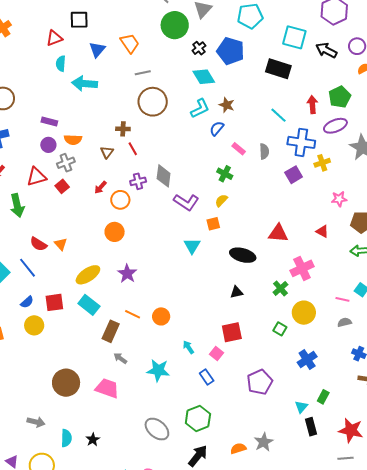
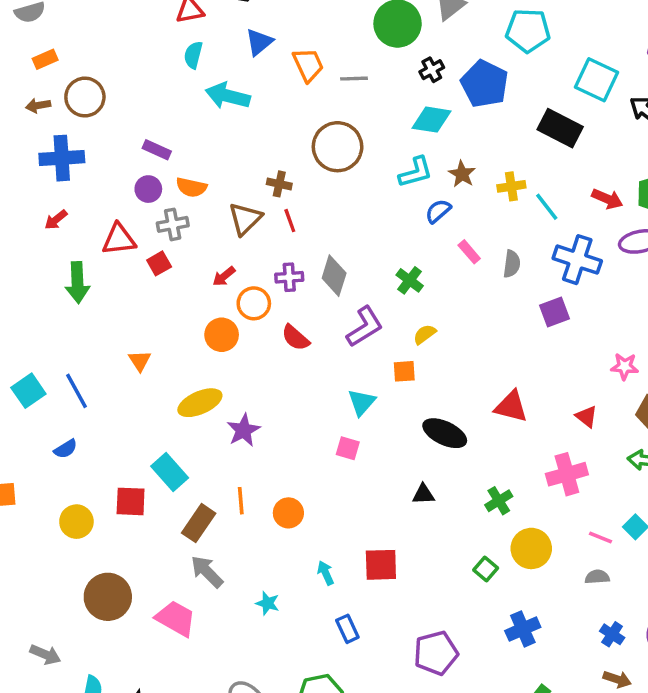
orange trapezoid: (130, 43) -> (308, 65), moved
gray line: (143, 73) -> (354, 79), moved
cyan diamond: (204, 77) -> (431, 120), turned -60
red arrow: (312, 105) -> (607, 199), turned 108
brown triangle: (107, 152) -> (245, 219), size x1.5
yellow cross: (322, 163) -> (511, 186), moved
green cross: (225, 174) -> (410, 280), moved
purple L-shape: (186, 202) -> (365, 327), turned -75
orange circle: (115, 232) -> (222, 335), moved
red semicircle: (38, 244) -> (295, 338), moved
pink cross: (302, 268) -> (567, 474), moved
yellow ellipse: (88, 275) -> (200, 403), moved
red square: (54, 302) -> (131, 501), moved
orange line: (133, 314) -> (241, 501), turned 49
yellow circle: (34, 325) -> (76, 522), moved
red square: (232, 332) -> (381, 565), moved
pink square: (216, 353) -> (348, 448), moved, turned -32
gray arrow: (120, 358) -> (207, 572), size x1.5
cyan star: (158, 370) -> (268, 603), size x0.6

